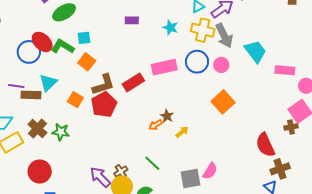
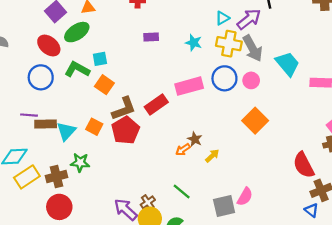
red ellipse: (42, 42) -> (49, 46), moved
cyan triangle: (48, 83) -> (66, 131), moved
brown cross: (37, 129) -> (57, 176), moved, turned 36

